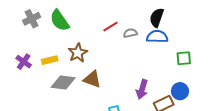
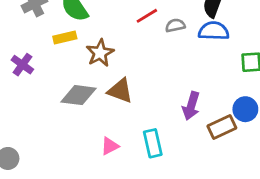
yellow rectangle: (50, 60) -> (65, 37), moved

